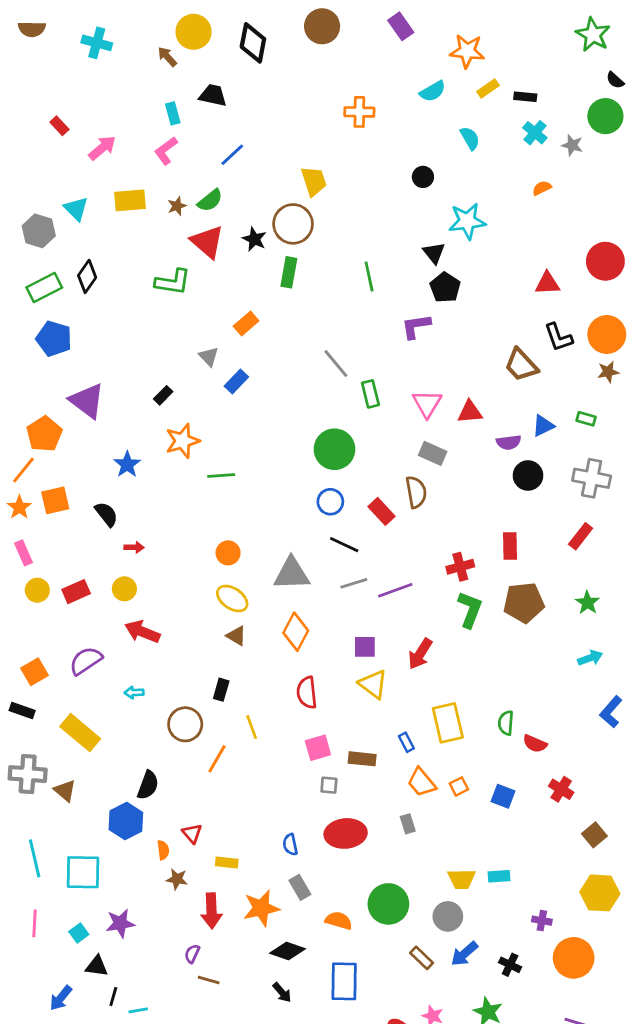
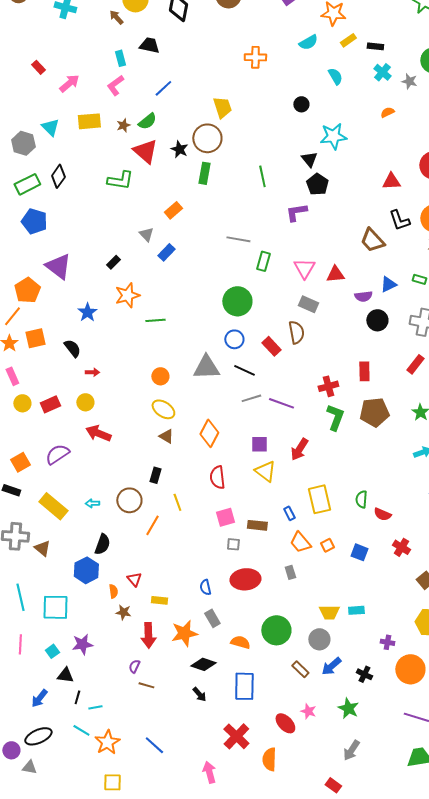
gray line: (336, 364) -> (238, 239), turned -40
green rectangle: (370, 394) -> (263, 261), turned 30
gray triangle: (292, 574) -> (206, 367), moved
purple line: (395, 590) -> (281, 403), turned 40
cyan arrow: (134, 692) -> (92, 503), moved

